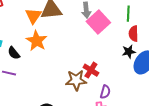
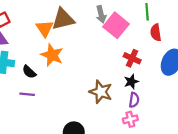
black star: (129, 52) -> (131, 82), moved
red cross: (91, 70) -> (132, 58), moved
brown star: (76, 80) -> (101, 92), turned 30

